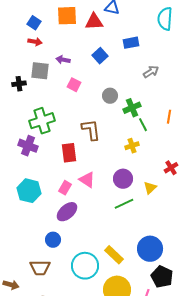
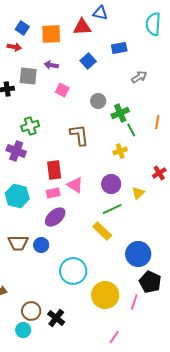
orange square: (67, 16) -> (51, 34), moved
red arrow: (35, 42) -> (14, 47), moved
green cross: (42, 121) -> (30, 126), size x0.7
red rectangle: (69, 153) -> (54, 170), moved
pink rectangle: (65, 188) -> (53, 193), turned 48
yellow rectangle: (114, 255) -> (102, 231), moved
brown trapezoid: (40, 268) -> (18, 243), moved

